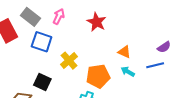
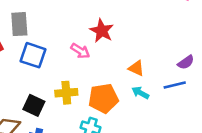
pink arrow: (59, 16) -> (80, 51), moved, turned 98
gray rectangle: (30, 17) -> (19, 24), turned 48
yellow cross: (69, 61) -> (66, 93), moved, turned 36

